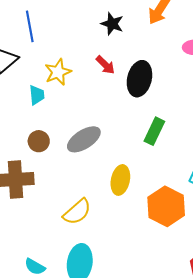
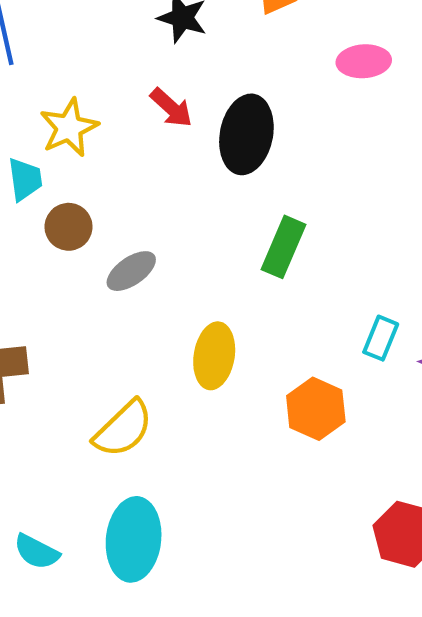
gray ellipse: (84, 139) -> (131, 271), size x0.7
brown circle: (39, 141) -> (69, 227), moved
orange hexagon: (166, 206) -> (316, 409), size x0.7

